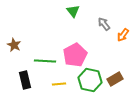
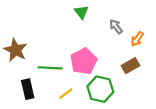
brown star: (14, 45) -> (15, 50), size x1.5
brown rectangle: (115, 79) -> (131, 66), moved
yellow line: (59, 84) -> (66, 94), turned -32

